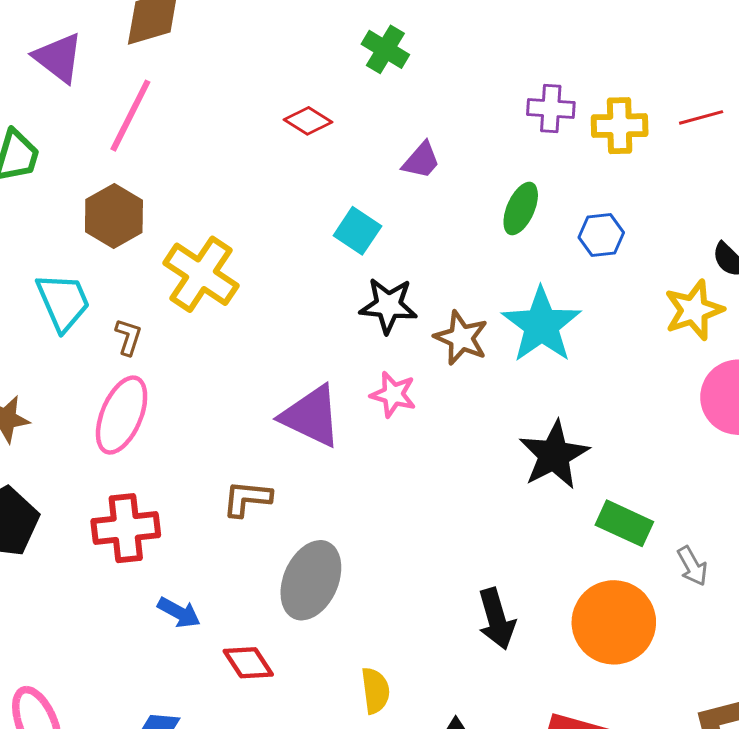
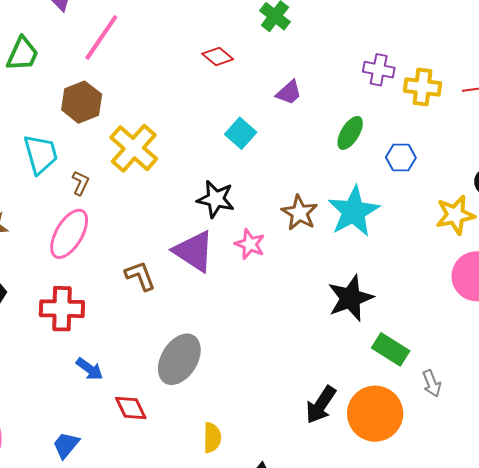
black star: (388, 305) -> (216, 199), moved
brown L-shape: (247, 499) -> (140, 276), moved, turned 56
black arrow: (496, 619) -> (321, 405), moved, turned 42

